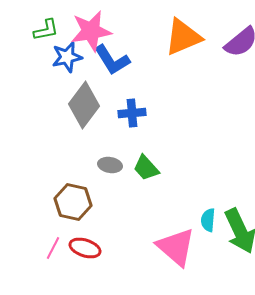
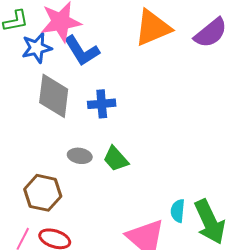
gray diamond: (84, 105) -> (54, 96), turned -30

